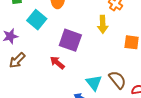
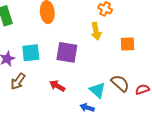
cyan square: (37, 20) -> (31, 53), moved, turned -36
red arrow: (57, 63) -> (57, 86), moved

